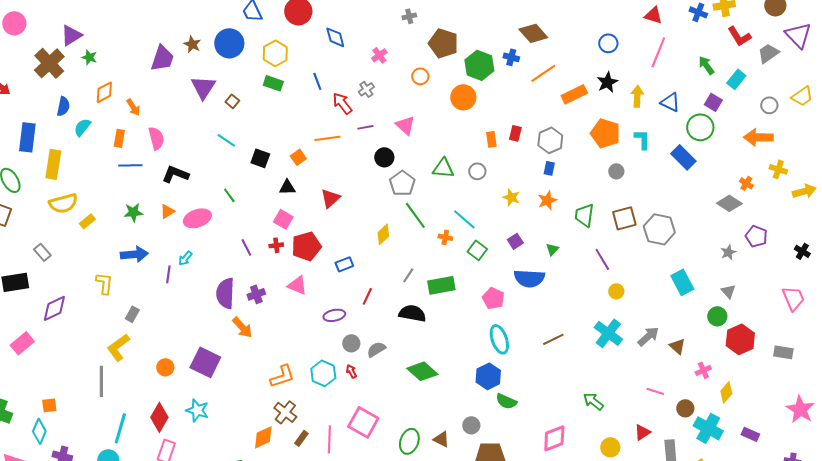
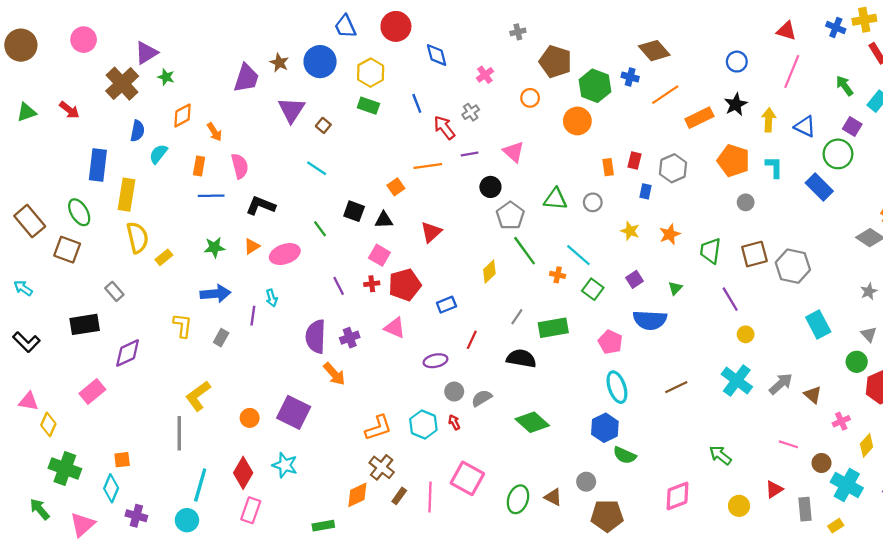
black square: (260, 158) -> (354, 211), moved
blue rectangle: (549, 168) -> (646, 191), moved
yellow semicircle: (63, 203) -> (137, 238), turned -88
cyan arrow: (185, 258) -> (272, 298), turned -56
gray rectangle: (132, 314) -> (221, 338), moved

